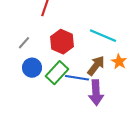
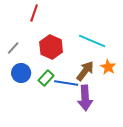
green rectangle: (57, 73) -> (46, 78), size x0.7

